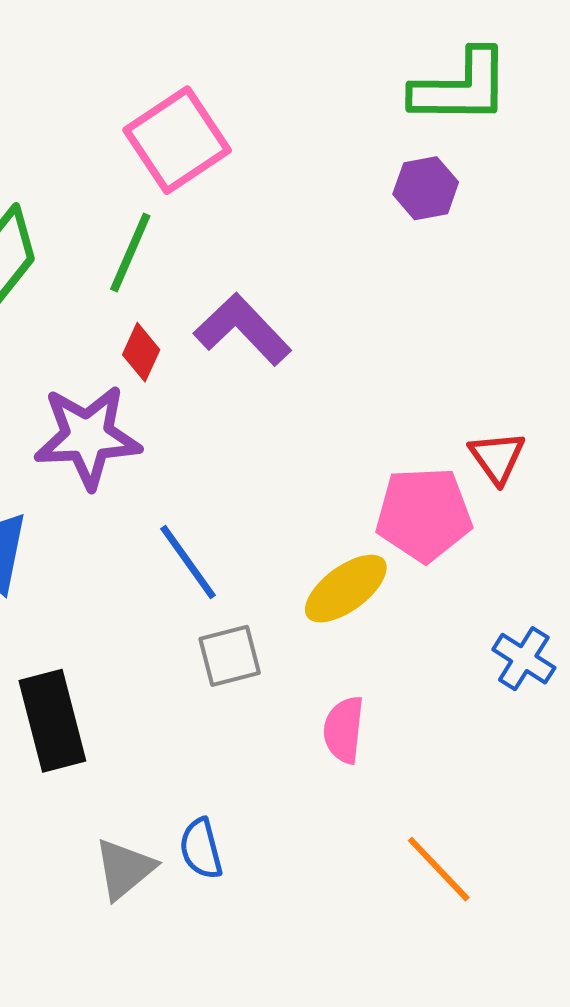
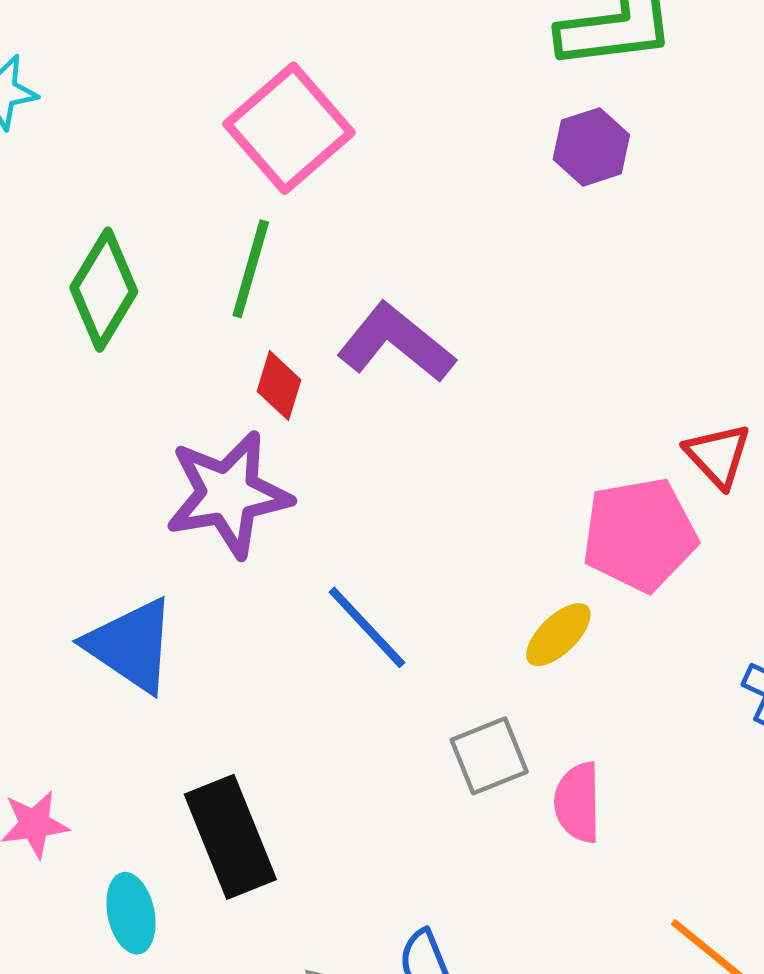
yellow ellipse: (346, 589) -> (558, 635), size x0.7
gray square: (230, 656) -> (489, 756), moved

